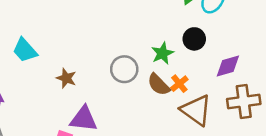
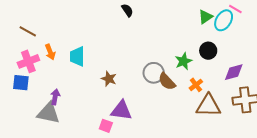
cyan trapezoid: (25, 50) -> (77, 56), turned 40
brown semicircle: (159, 85) -> (167, 82), moved
brown triangle: (196, 110) -> (208, 106), turned -36

